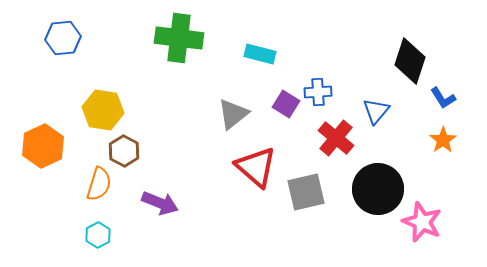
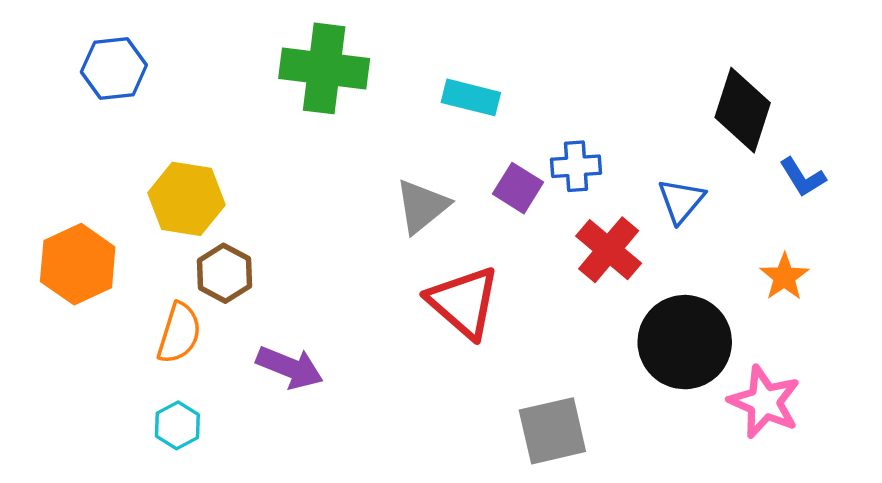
orange star: (443, 140) -> (784, 277), moved
gray square: (306, 192) -> (552, 431), moved

